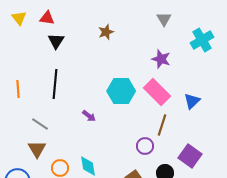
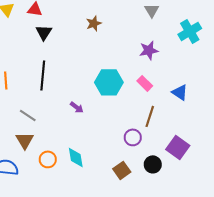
purple star: (161, 59) -> (149, 50), turned -30
pink rectangle: (157, 92) -> (145, 83), size x0.6
blue triangle: (192, 101) -> (180, 92), turned -42

